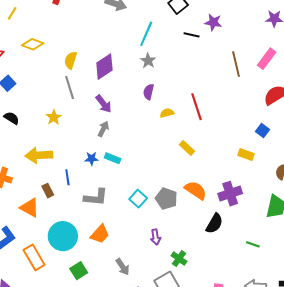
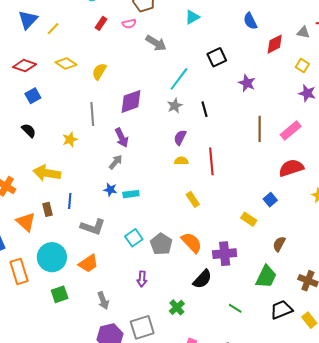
black line: (192, 35) -> (205, 109), moved, turned 49
yellow semicircle: (71, 60) -> (99, 71), moved
purple semicircle: (149, 92) -> (180, 138), moved
cyan rectangle: (113, 158) -> (131, 194), moved, turned -42
blue star: (92, 159) -> (110, 190), moved
green cross: (179, 259) -> (177, 307), moved

